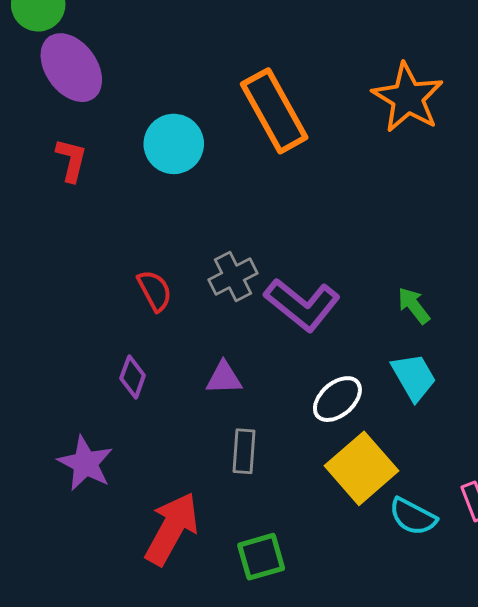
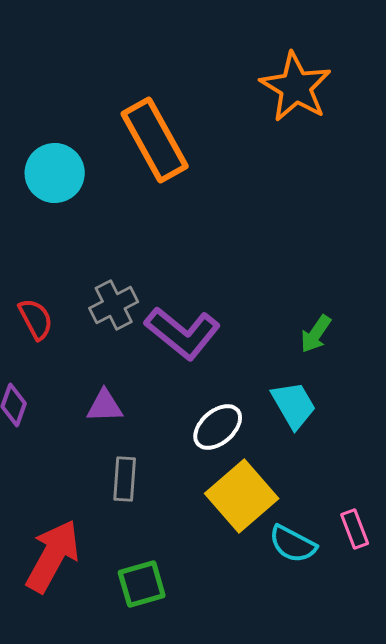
orange star: (408, 98) -> (296, 87), moved
green arrow: (414, 306) -> (316, 334), moved, turned -108

